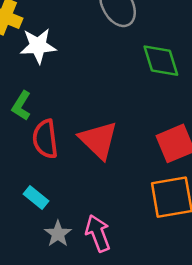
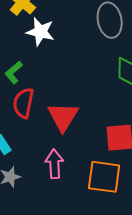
pink arrow: (98, 233) -> (54, 164), moved

